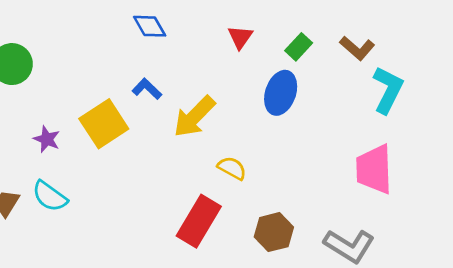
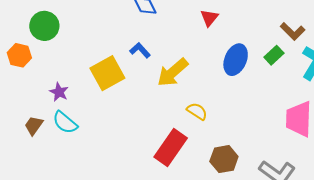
green rectangle: (299, 47) -> (274, 55), moved
purple star: (47, 139) -> (59, 92), moved

